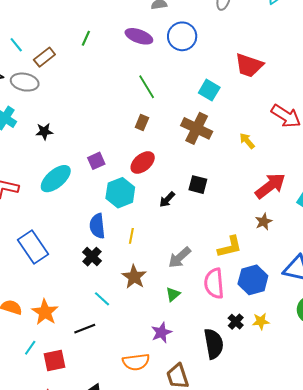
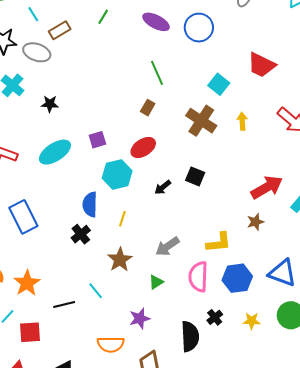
yellow arrow: (247, 141) -> (242, 121), moved, turned 30
cyan line: (102, 299) -> (96, 291), moved
yellow star: (261, 321) -> (252, 321), moved

